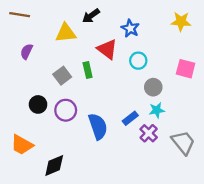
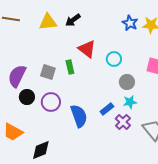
blue star: (130, 28) -> (130, 23), moved
yellow triangle: (66, 33) -> (48, 22), moved
purple semicircle: (27, 51) -> (17, 76), moved, size x1.6
gray square: (62, 76) -> (48, 72), turned -35

